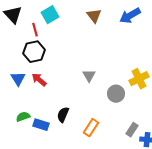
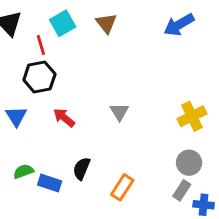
brown triangle: (94, 16) -> (106, 23), moved
red arrow: (39, 80) -> (64, 118), moved
gray circle: (116, 94) -> (189, 163), moved

